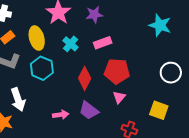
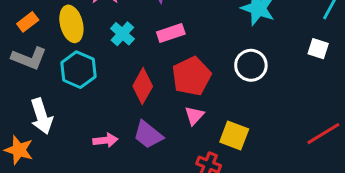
red pentagon: (117, 71) -> (191, 76), turned -30
white circle: (171, 73) -> (251, 65), moved
yellow square: (159, 110) -> (234, 136), moved

